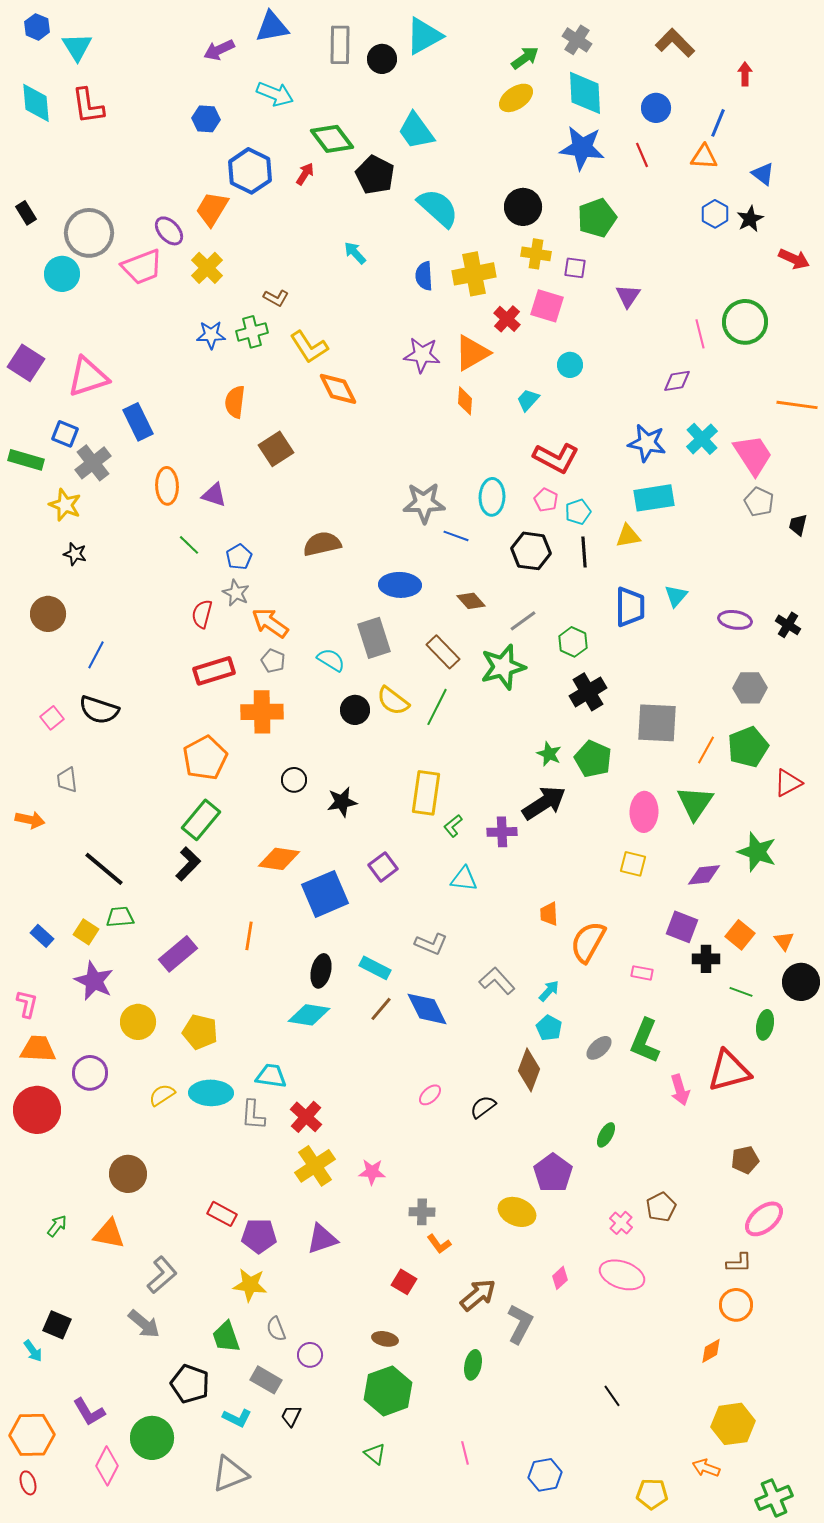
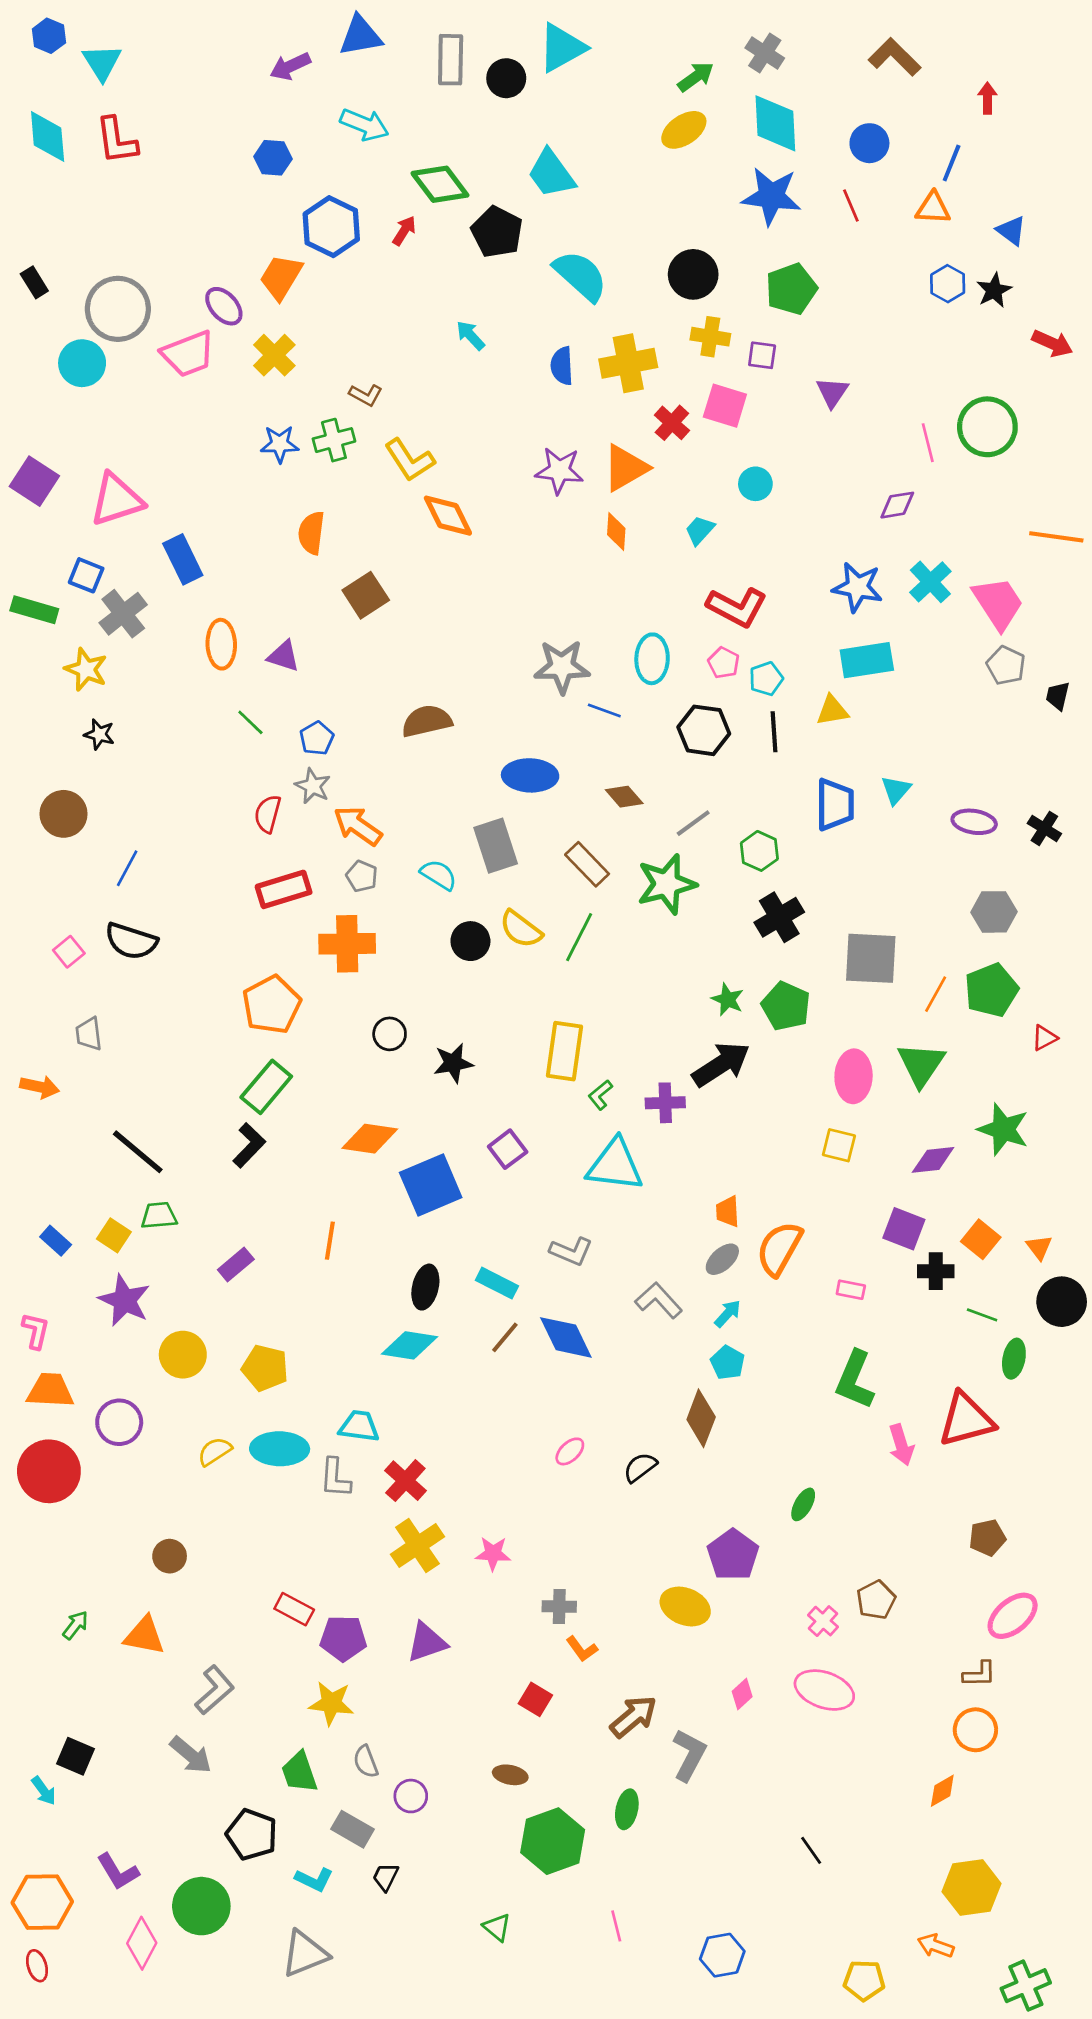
red triangle: (788, 783) -> (1044, 1038), size x0.7
cyan triangle: (464, 879) -> (615, 1165), size x1.6
purple rectangle: (178, 954) -> (236, 1265), size x0.7
gray ellipse: (599, 1048) -> (722, 1259), moved
brown circle: (128, 1174) -> (170, 1556), size x0.7
green hexagon: (388, 1391) -> (553, 1841), moved

